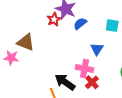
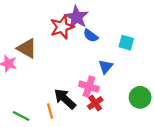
red star: (54, 19) -> (62, 27), size x1.5
blue semicircle: (80, 24) -> (91, 36), turned -112

